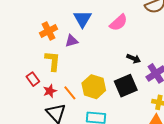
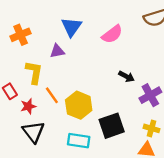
orange cross: (49, 31) -> (21, 35), moved
black square: (126, 86) -> (112, 126), moved
orange line: (70, 93) -> (52, 95), moved

